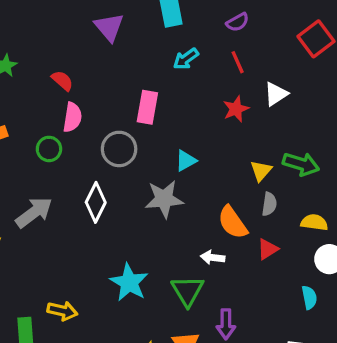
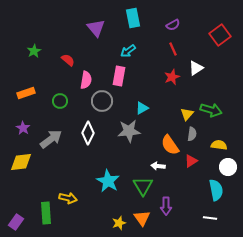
cyan arrow: (186, 59) -> (128, 51), moved
pink semicircle: (72, 117) -> (86, 80), moved
cyan semicircle: (309, 297) -> (216, 190), size x1.5

